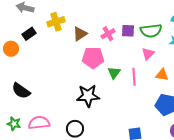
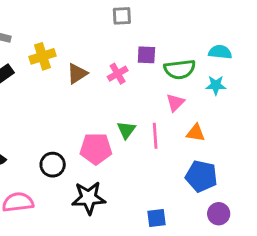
purple square: (128, 31) -> (146, 55), moved
pink pentagon: (93, 58) -> (96, 149), moved
black star: (88, 96) -> (89, 198), moved
black circle: (75, 129) -> (53, 165), moved

